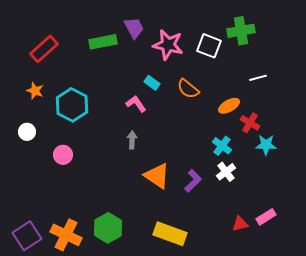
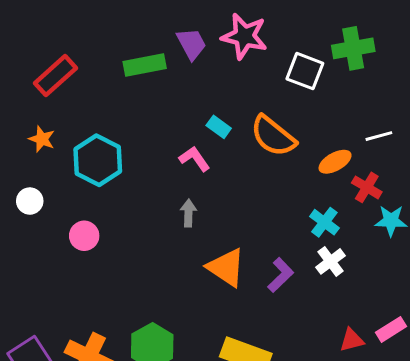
pink star: (168, 45) -> (244, 36), moved
white line: (258, 78) -> (379, 136), moved
orange semicircle: (188, 89) -> (273, 136), size x1.4

